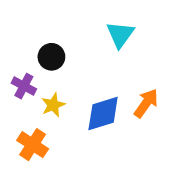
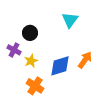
orange cross: (33, 145) -> (35, 86), moved

